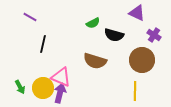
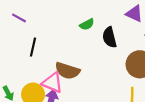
black semicircle: (114, 35) -> (110, 37), turned 60
brown semicircle: (95, 61) -> (67, 71), moved

